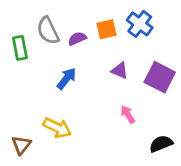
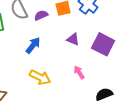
yellow arrow: (57, 128) -> (40, 77), moved

